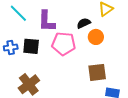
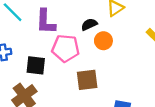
black square: (31, 46) -> (36, 65), moved
brown square: (97, 72) -> (87, 80), moved

